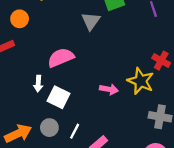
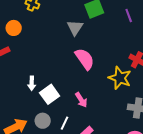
pink semicircle: (61, 58) -> (85, 59), moved, turned 80
pink arrow: (109, 89) -> (81, 100), moved, turned 49
white square: (59, 97) -> (50, 94), turned 30

